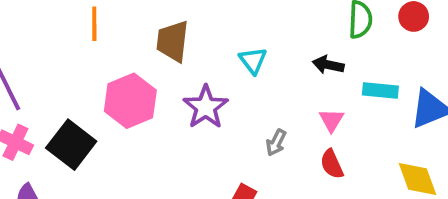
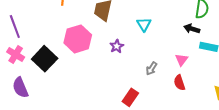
black arrow: (328, 65) -> (192, 29), moved
purple star: (206, 107) -> (117, 46), size x0.6

